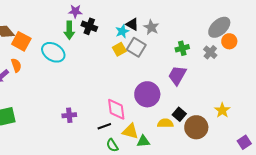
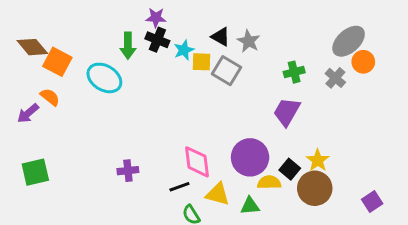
purple star: (75, 11) -> (156, 18), moved
cyan star: (122, 31) -> (184, 50), moved
yellow square: (119, 49) -> (201, 62), moved, turned 32
orange semicircle: (16, 65) -> (50, 97), turned -32
purple circle: (147, 94) -> (250, 157), moved
yellow star: (222, 110) -> (318, 160), moved
green triangle: (143, 141) -> (250, 206), moved
purple square: (244, 142) -> (372, 201), moved

